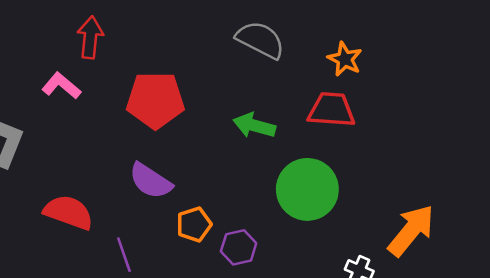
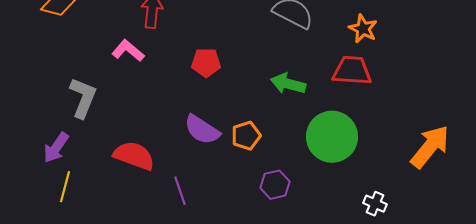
red pentagon: (155, 100) -> (206, 63), size x0.6
orange pentagon: (194, 224) -> (246, 136), moved
orange arrow: (411, 230) -> (430, 147), moved

